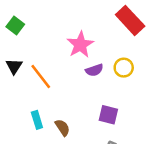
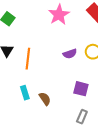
pink star: (80, 45) -> (59, 15), moved
orange line: (41, 77) -> (28, 59), turned 45

